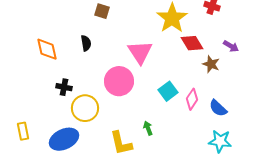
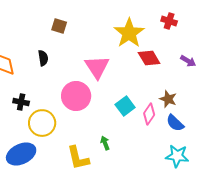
brown star: (211, 64) -> (168, 99), moved

